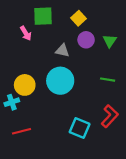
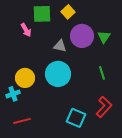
yellow square: (79, 18) -> (68, 12), moved
purple circle: (86, 40) -> (82, 36), size x1.5
green line: (108, 80) -> (102, 73), turned 64

